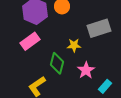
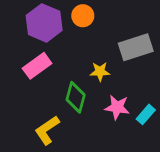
pink star: (86, 70) -> (117, 107), turned -30
cyan rectangle: (105, 86) -> (146, 114), moved

